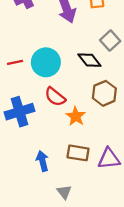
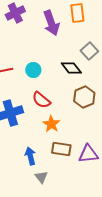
cyan circle: (46, 62) -> (33, 70), size x0.6
orange star: (76, 116) -> (51, 124), moved
gray triangle: (64, 192) -> (41, 177), moved

